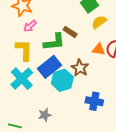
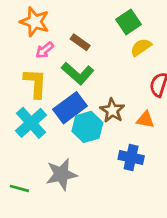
brown rectangle: (70, 32) -> (80, 42), moved
green L-shape: (54, 42) -> (78, 73), turned 45
orange triangle: (99, 49) -> (145, 120), moved
gray star: (45, 115) -> (61, 174), size x1.6

